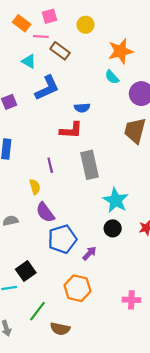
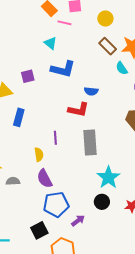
brown rectangle: (60, 51) -> (108, 46), moved
blue L-shape: (47, 88) -> (63, 69), turned 30
black square: (26, 271) -> (39, 230), moved

